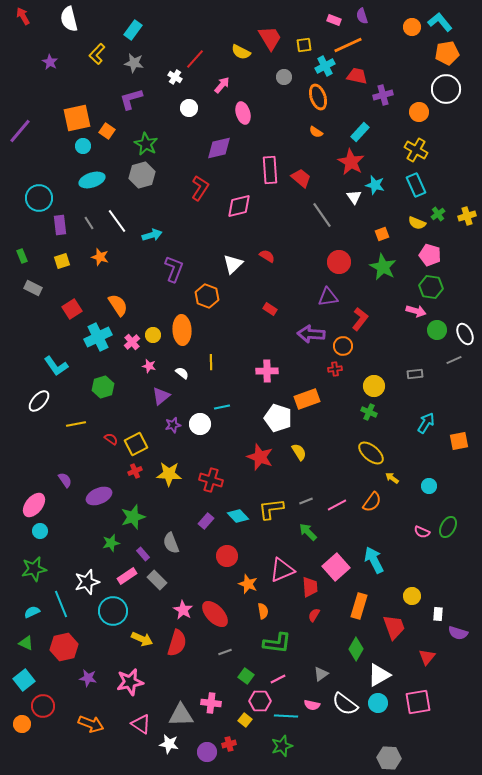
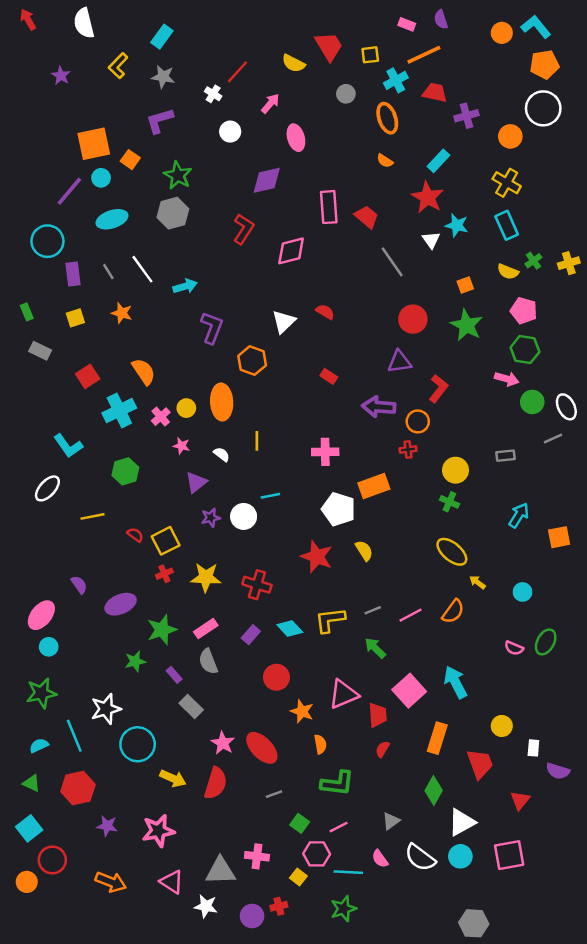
purple line: (20, 131) -> (69, 191), moved
pink rectangle: (127, 576) -> (206, 629), moved
pink semicircle: (312, 705) -> (380, 859), turned 42

